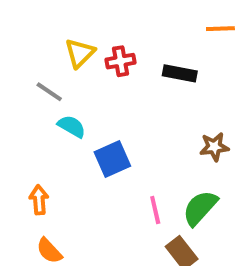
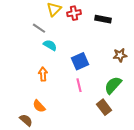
blue square: (112, 159) -> (80, 61), moved
orange arrow: (39, 200) -> (43, 74), moved
pink line: (155, 210) -> (79, 85), moved

